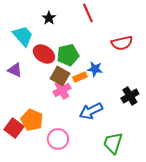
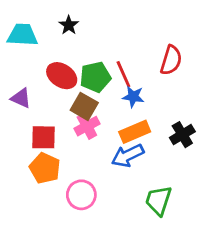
red line: (88, 13) -> (123, 74), moved
cyan trapezoid: (23, 36) -> (22, 35), moved, turned -45
red semicircle: (122, 43) -> (171, 60), turned -60
orange rectangle: (80, 77) -> (135, 132), moved, size x1.5
red square: (14, 128) -> (43, 137), moved, turned -36

